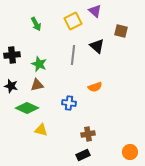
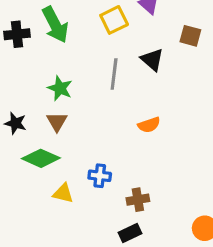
green arrow: (36, 24) -> (55, 25), size x1.6
black cross: (12, 55) -> (17, 34), moved
brown triangle: (37, 85) -> (57, 122), turned -48
blue cross: (69, 103) -> (100, 176), moved

